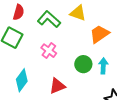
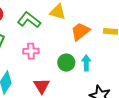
pink cross: (49, 51) -> (31, 51), turned -35
red triangle: (57, 86) -> (42, 86), turned -36

